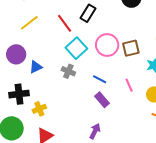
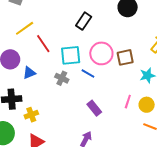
red line: (65, 23) -> (43, 44), moved
cyan square: (76, 48) -> (71, 55), turned 35
blue line: (100, 79) -> (88, 74), moved
pink line: (129, 85) -> (128, 102), moved, turned 40

